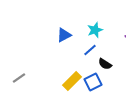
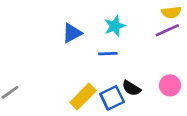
blue line: (90, 50) -> (108, 54), turned 40
black semicircle: (105, 64) -> (131, 88), moved

